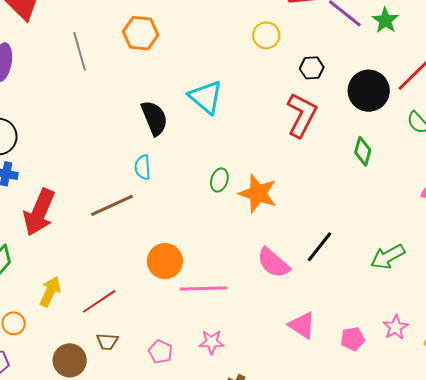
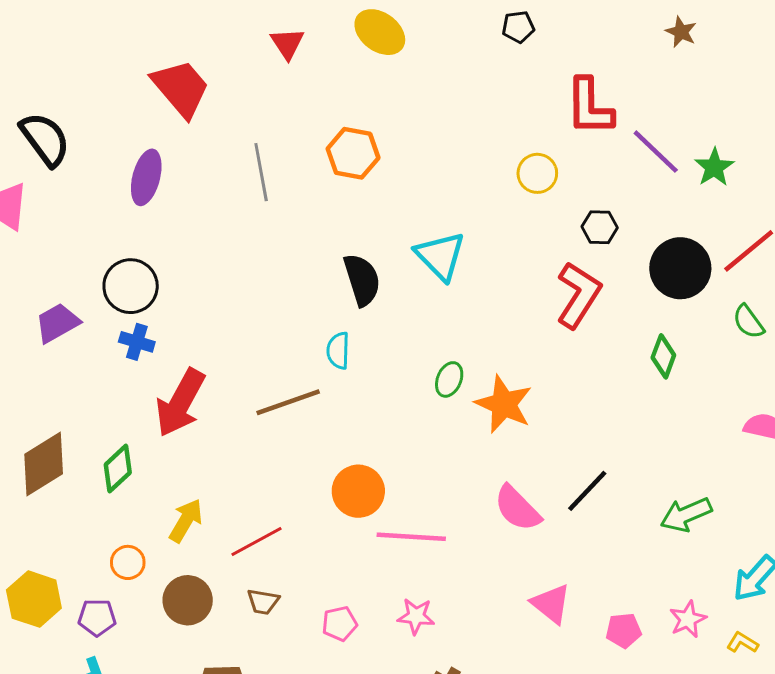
pink pentagon: (160, 352) -> (340, 624), turned 30
brown circle: (70, 360) -> (188, 600), moved

